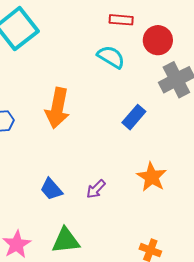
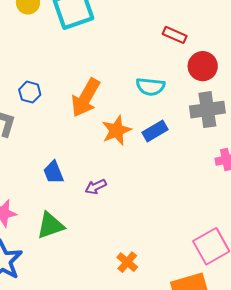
cyan semicircle: (111, 57) -> (150, 87), moved, turned 136
orange star: (152, 177) -> (117, 130), moved
green triangle: (66, 240) -> (50, 226), turned -32

